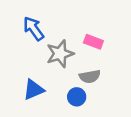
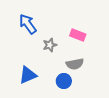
gray star: (60, 54) -> (50, 45), size x0.6

